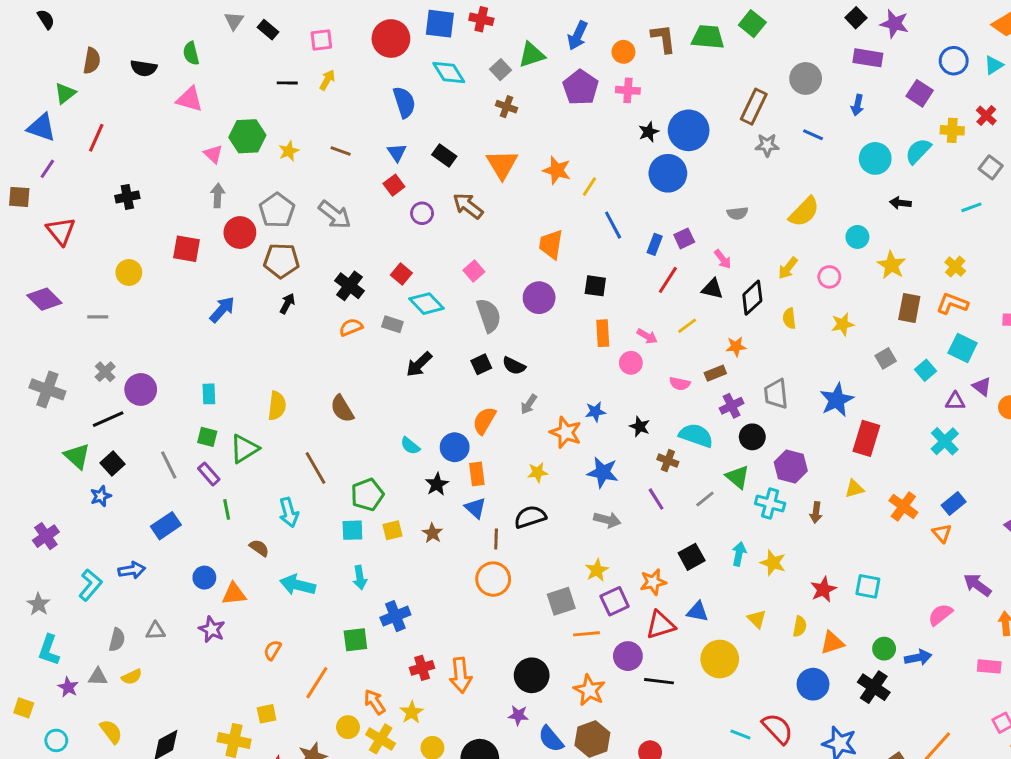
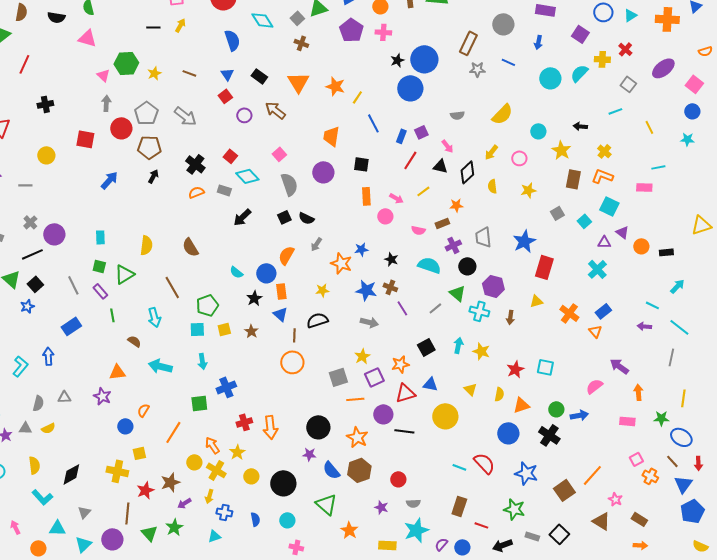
black arrow: (900, 203) -> (580, 126), moved
brown cross: (668, 461) -> (390, 287), moved
blue arrow: (132, 570) -> (48, 356), turned -84
blue circle: (204, 578) -> (125, 426), moved
yellow semicircle: (111, 732) -> (34, 465), turned 30

